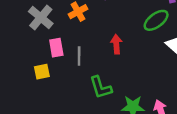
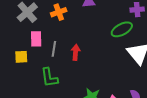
red arrow: (116, 44) -> (76, 52), moved
green L-shape: (101, 87) -> (49, 78), moved

